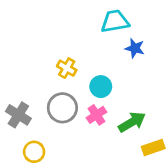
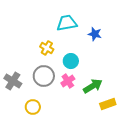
cyan trapezoid: (115, 21) -> (67, 23), moved
yellow circle: (34, 152) -> (33, 107), moved

